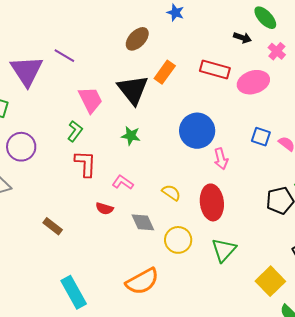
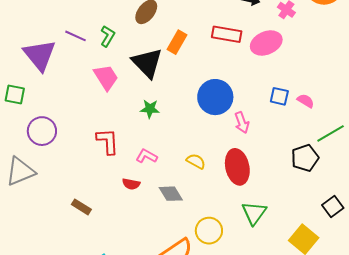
green L-shape: (75, 131) -> (108, 36), moved
yellow circle: (178, 240) -> (209, 231), moved

